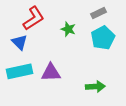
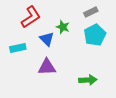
blue triangle: (19, 42) -> (47, 39), moved
cyan rectangle: (19, 71) -> (18, 48), moved, size x0.7

